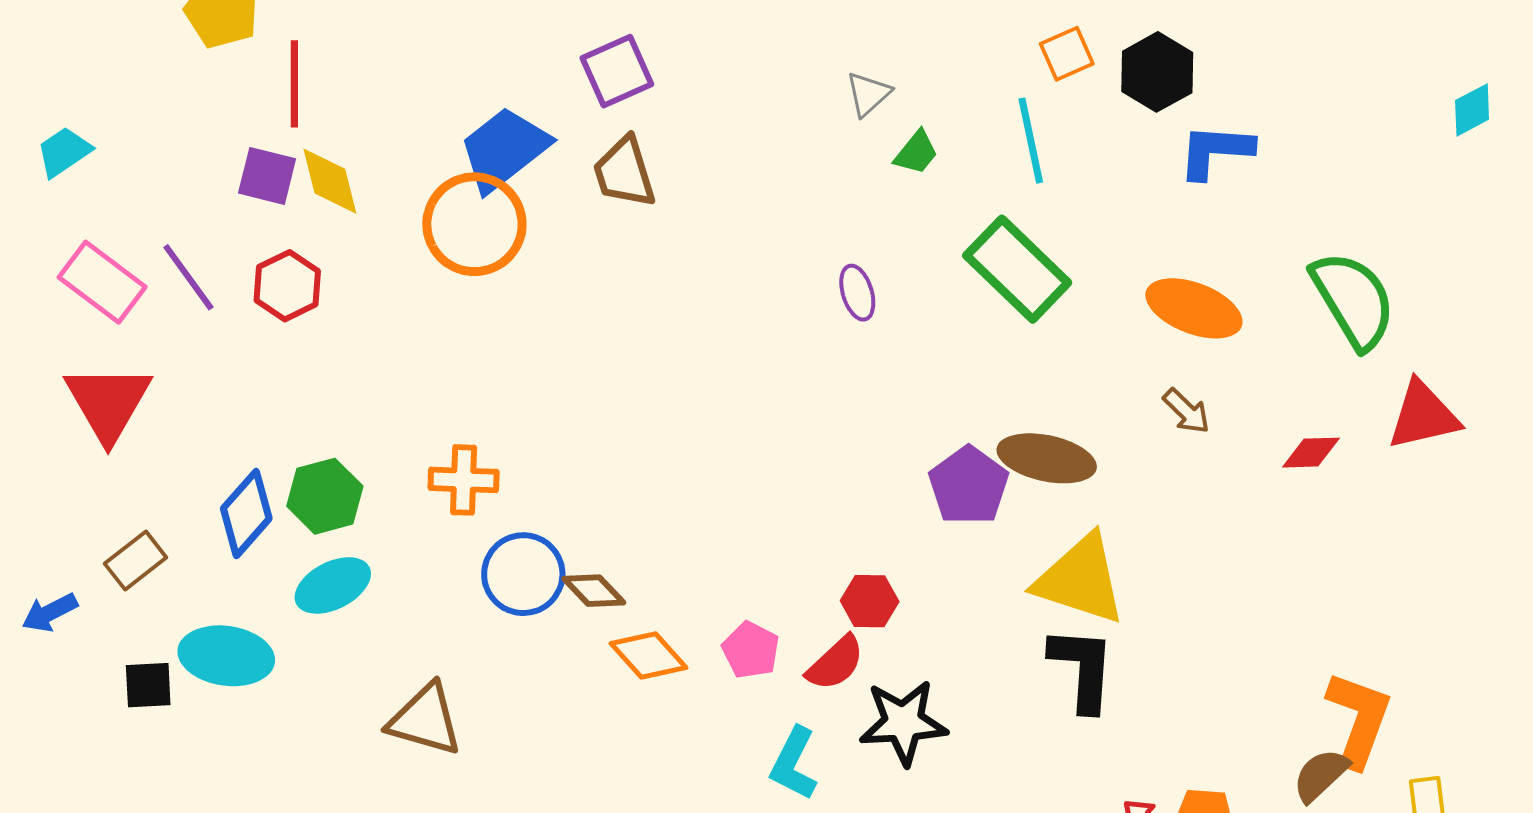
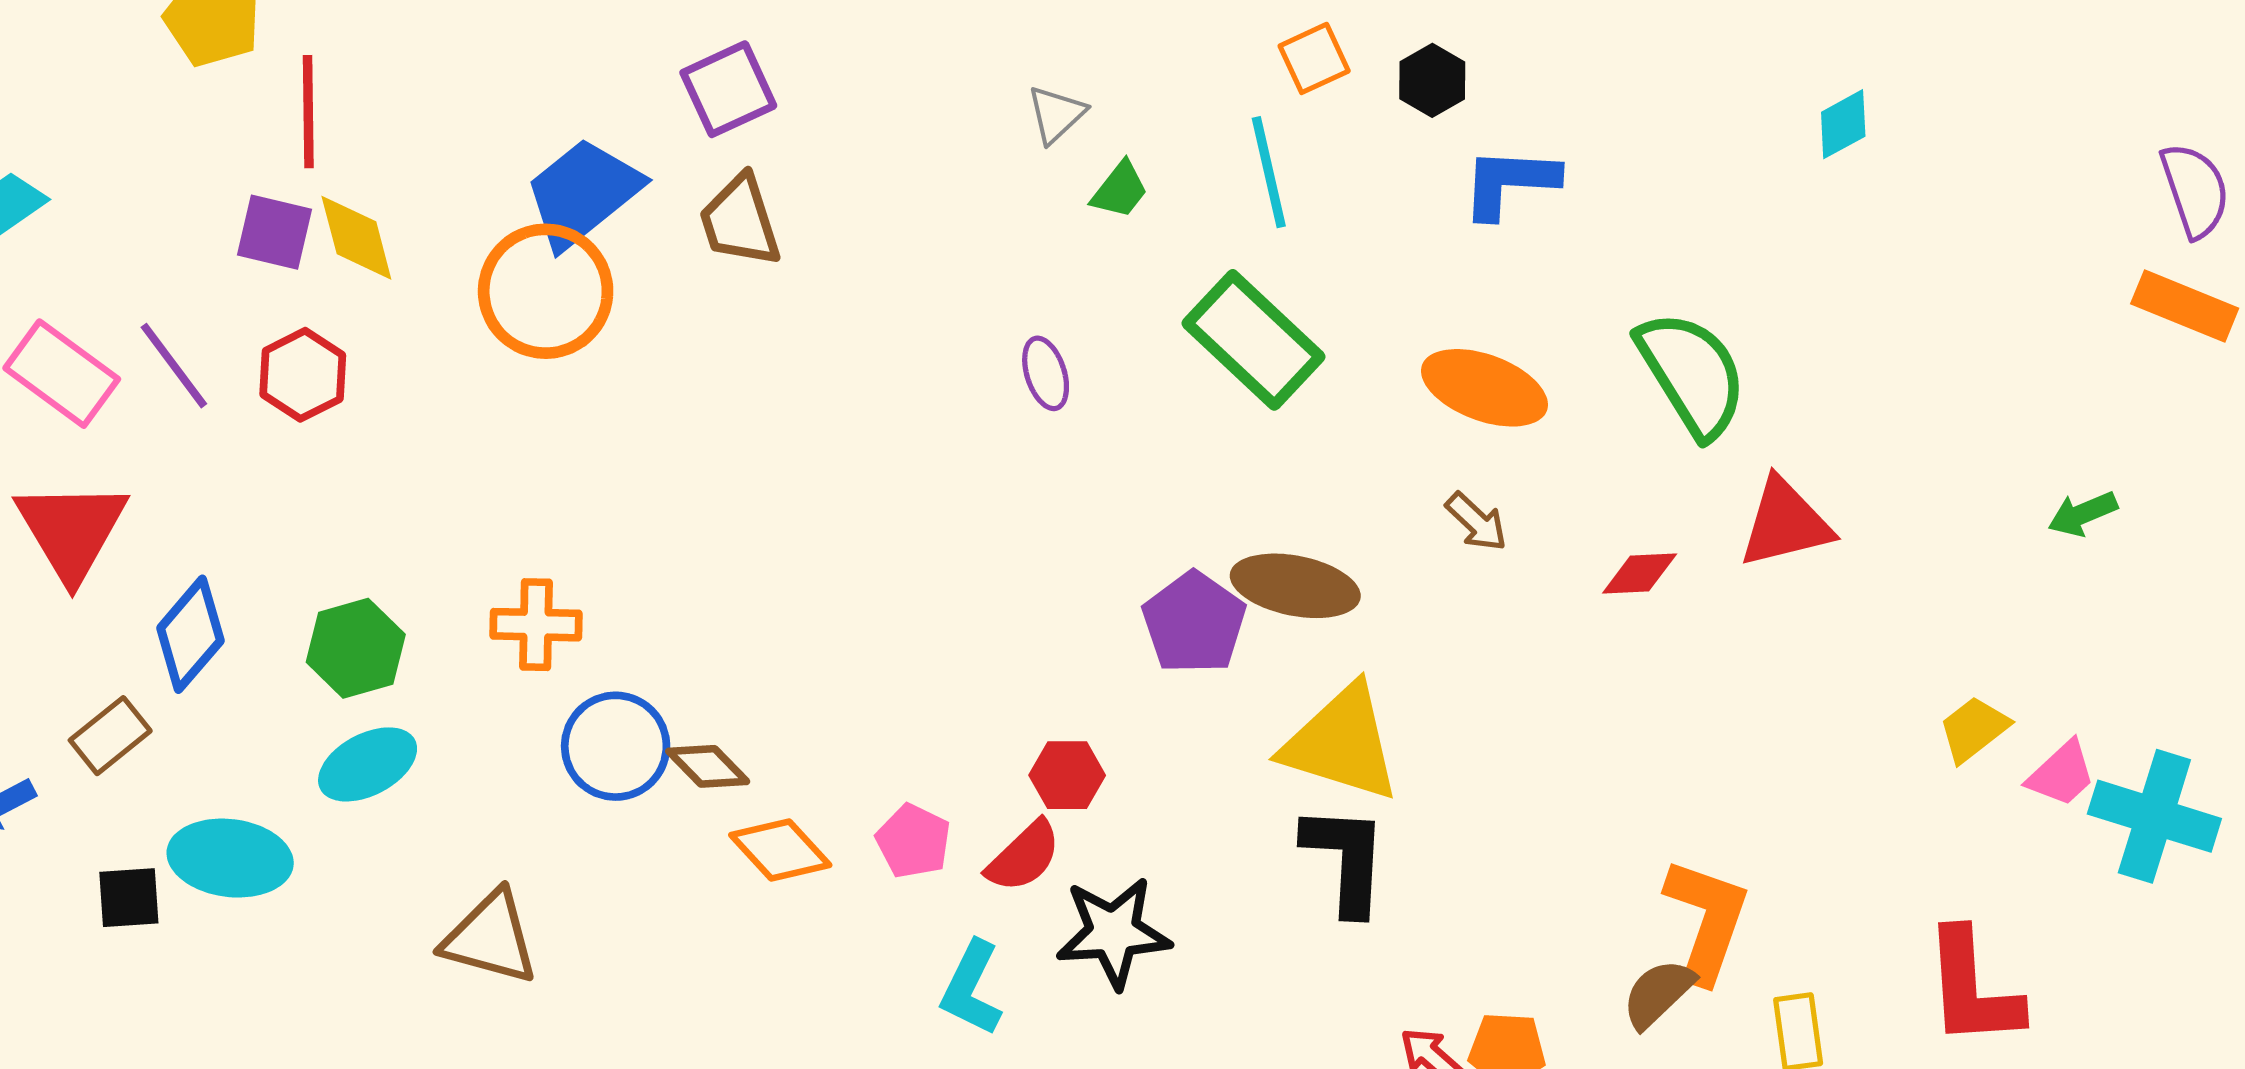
black hexagon: (1157, 72) -> (1432, 80), size x0.7
blue diamond: (246, 513) -> (190, 634), moved

